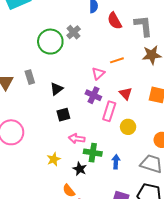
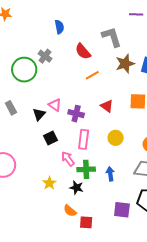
red semicircle: (115, 21) -> (83, 51), moved
pink triangle: (98, 73) -> (55, 105), moved, turned -32
pink rectangle: (109, 111) -> (84, 139), moved
pink arrow: (77, 139) -> (68, 159), turned 56

